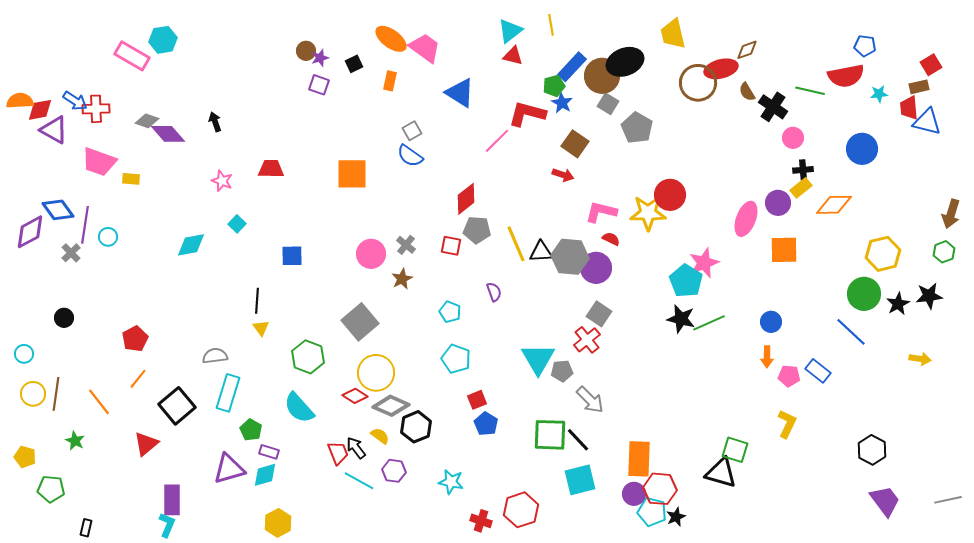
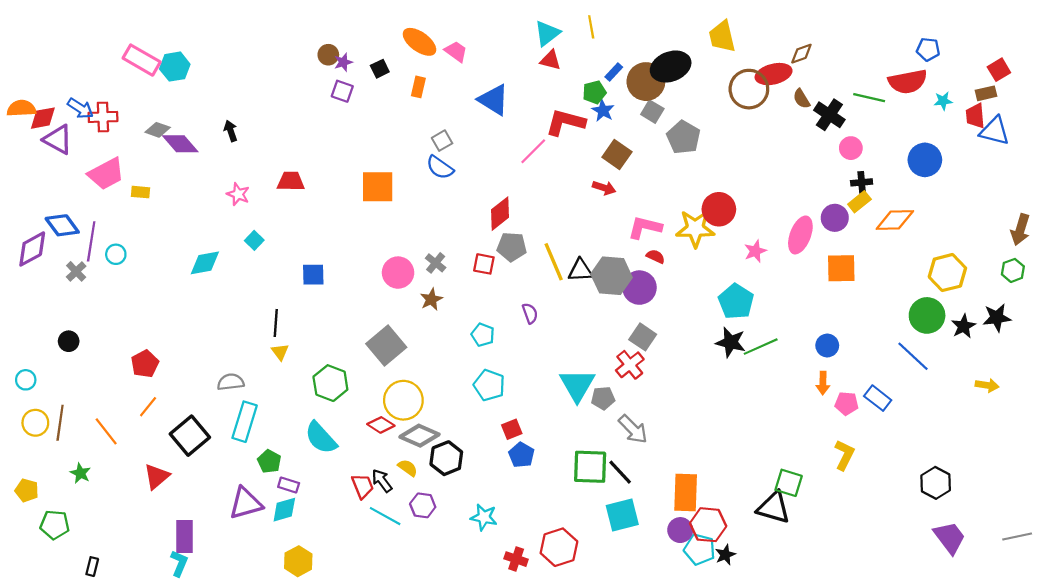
cyan hexagon: (163, 40) -> (175, 67), moved
pink trapezoid: (425, 48) -> (456, 52), size x0.7
blue rectangle: (572, 67) -> (614, 72), size x0.6
pink trapezoid: (99, 162) -> (106, 174), turned -48
pink star: (704, 263) -> (755, 251), moved, size x0.7

